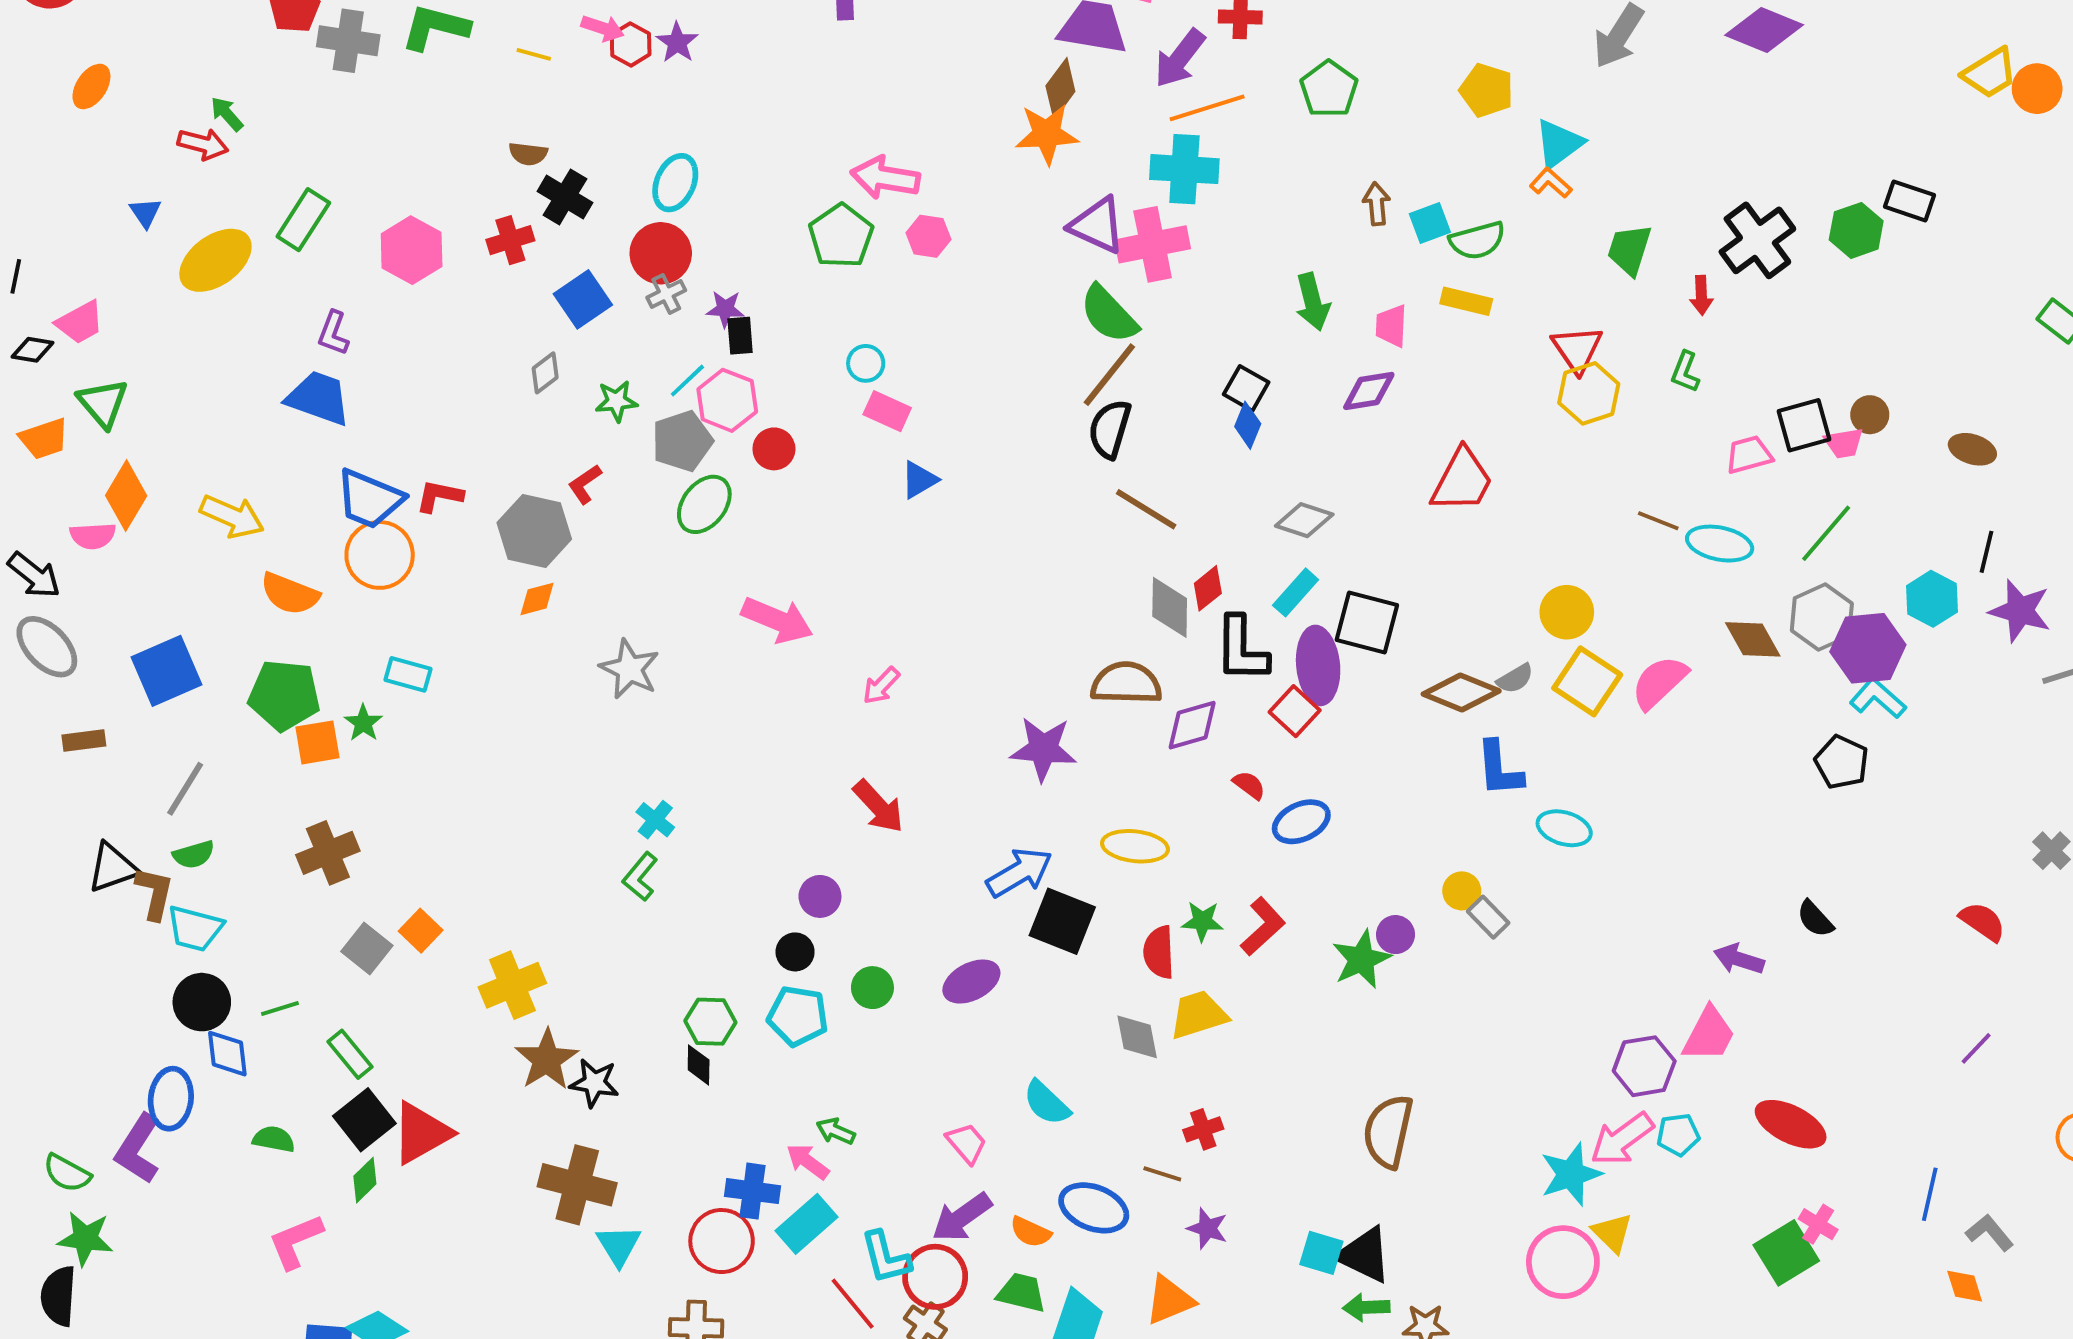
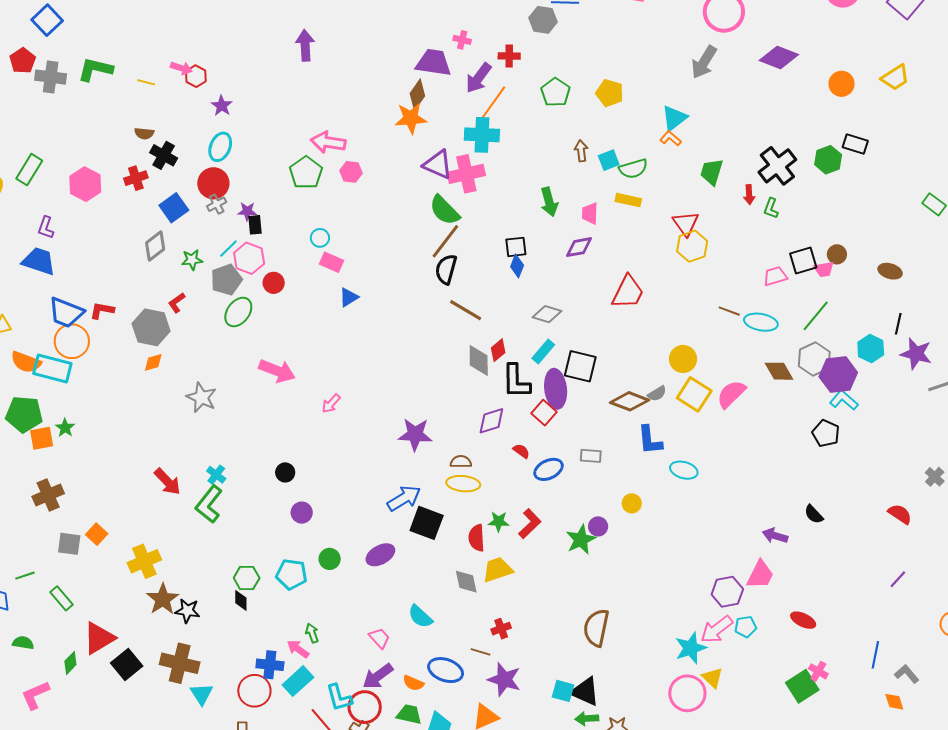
purple star: (677, 42) -> (222, 106), moved
orange circle: (2037, 89) -> (842, 84), moved
yellow pentagon: (1487, 90) -> (610, 93), moved
orange line: (1207, 108) -> (493, 103), turned -36
green L-shape: (1685, 372) -> (771, 208), moved
gray diamond: (545, 373) -> (155, 246), size x1.4
black square: (1246, 388) -> (516, 247), turned -35
cyan rectangle: (408, 674) -> (52, 368), moved, size x1.6
brown semicircle: (1126, 683) -> (461, 462), moved, size x0.6
red arrow: (878, 806) -> (168, 482), moved
green L-shape: (640, 877) -> (209, 504), size x1.5
gray rectangle: (1488, 917) -> (591, 456), moved, turned -40
gray square: (367, 948) -> (69, 544), turned -30
black circle: (795, 952) -> (285, 472), moved
black square: (364, 1120) -> (127, 665), moved
red ellipse: (1791, 1124) -> (803, 620), size x0.7
green arrow: (836, 1131) -> (312, 633), turned 48
purple star: (1207, 1228) -> (504, 679), size x1.6

